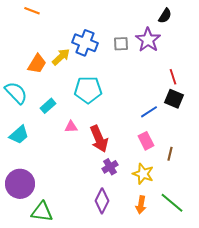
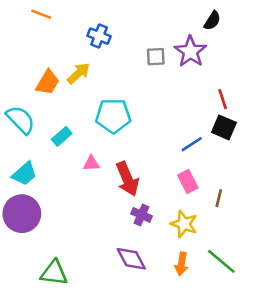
blue cross: (85, 43) -> (99, 36), moved, size x0.7
purple cross: (110, 167) -> (142, 215), turned -35
purple circle: (20, 184) -> (22, 214), moved
purple diamond: (102, 201) -> (131, 259), turned -55

